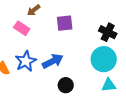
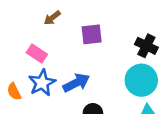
pink rectangle: (22, 28) -> (37, 53), moved

